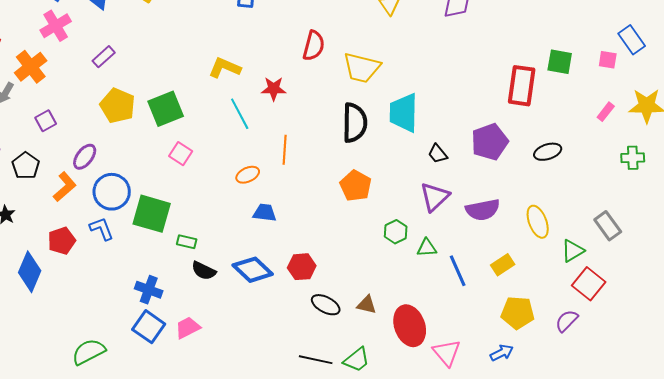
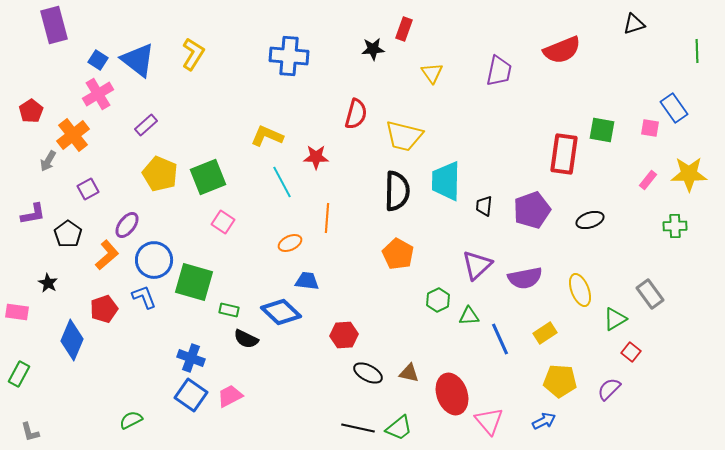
black trapezoid: (438, 154) -> (484, 206), moved, turned 45
blue diamond: (253, 270) -> (281, 312), moved
red square: (589, 284) -> (631, 352), size x0.6
green semicircle: (89, 352) -> (131, 420), size x0.7

